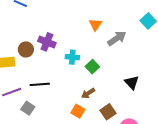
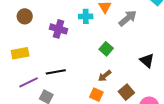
brown circle: (26, 49) -> (25, 16), moved
cyan cross: (72, 57) -> (86, 16), moved

